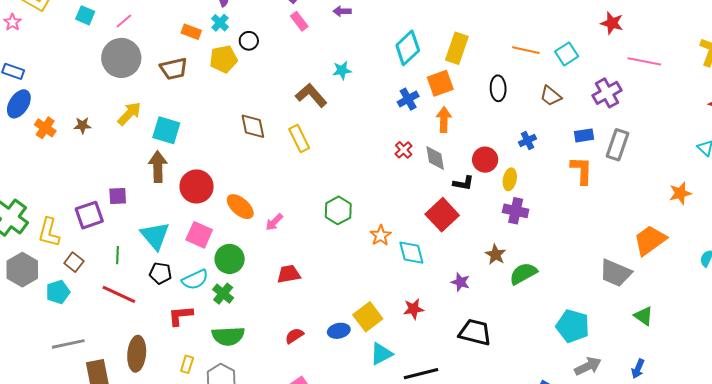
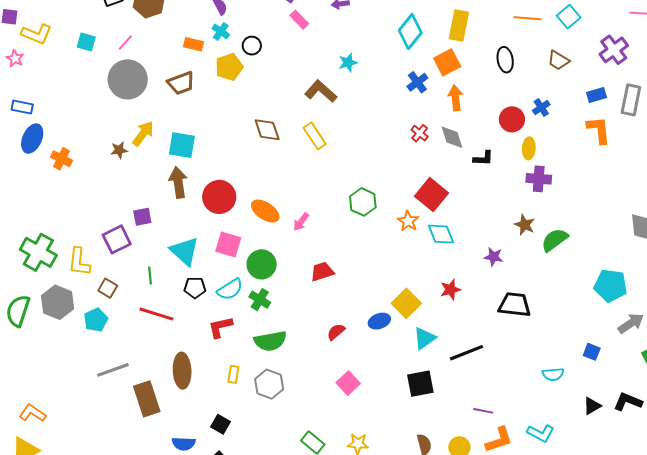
brown star: (82, 125) -> (119, 150), moved
red circle: (485, 160) -> (512, 119), moved
red square: (442, 215) -> (431, 195), moved

